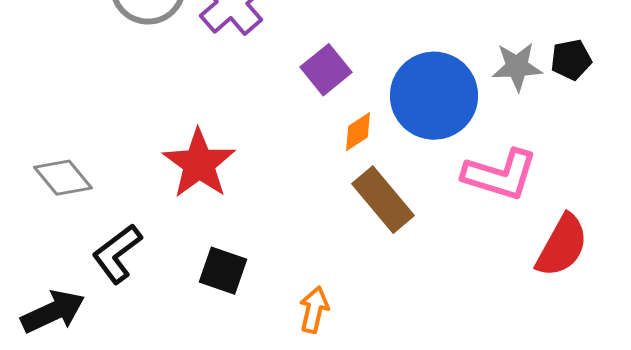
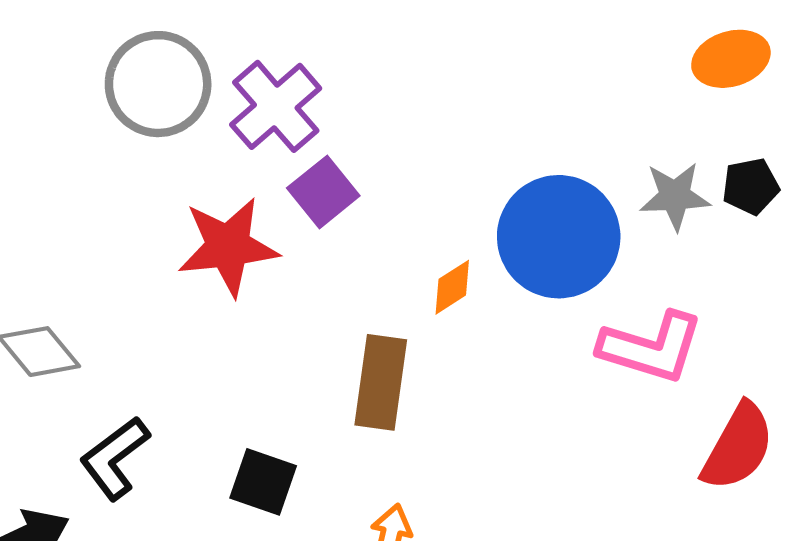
purple square: (326, 70) -> (323, 192), moved
red star: (199, 164) -> (228, 247), moved, turned 30
brown rectangle: (383, 200) -> (381, 382), moved, turned 48

